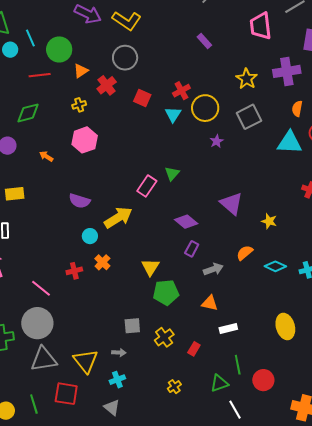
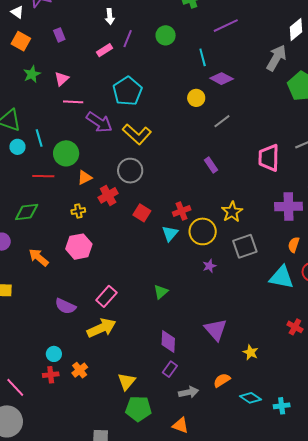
yellow star: (247, 79) -> (232, 212), moved
orange arrow: (46, 156) -> (39, 257), size x1.5
pink rectangle: (147, 186) -> (106, 296), moved
purple diamond: (186, 222) -> (168, 341), turned 45
cyan circle: (90, 236) -> (54, 354), moved

